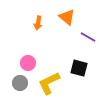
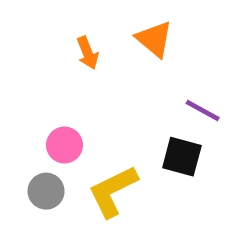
orange arrow: (38, 23) -> (88, 53), turned -32
purple line: (88, 37) -> (203, 110), moved

